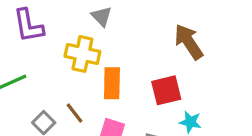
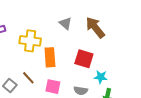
gray triangle: (102, 16) -> (65, 23), moved
red square: (166, 90) -> (84, 59), turned 36

